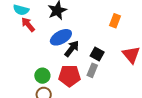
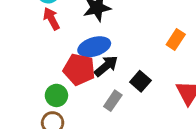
gray rectangle: (92, 70) -> (113, 101), moved
red pentagon: (70, 76) -> (79, 69), moved

